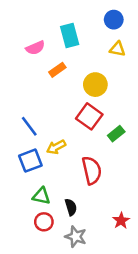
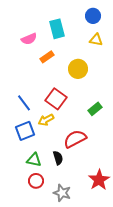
red square: (89, 116) -> (56, 99), moved
red semicircle: (92, 170) -> (75, 139), turned -105
black semicircle: (71, 207) -> (58, 158), moved
red star: (121, 221) -> (99, 180), size x1.5

